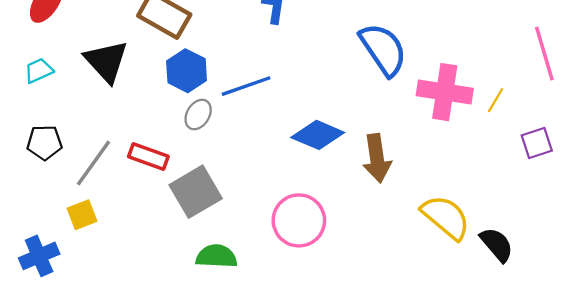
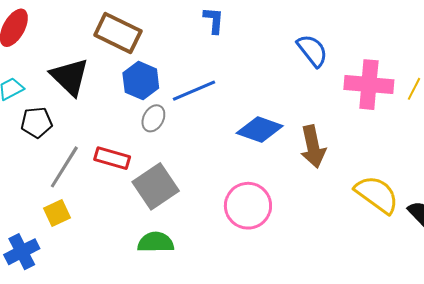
blue semicircle: (383, 49) -> (312, 51), size x0.7
black pentagon: (44, 143) -> (37, 122), moved
green semicircle: (216, 256) -> (156, 242), moved

